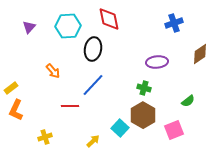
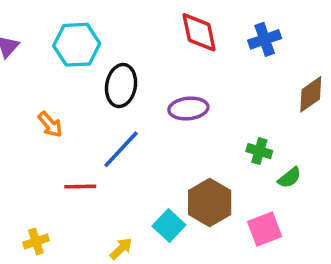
red diamond: (109, 19) -> (199, 32), moved
purple ellipse: (157, 62) -> (188, 109), moved
green cross: (144, 88) -> (259, 151), moved

